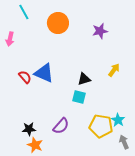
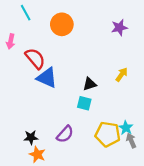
purple star: (100, 31) -> (119, 28), moved
red semicircle: (25, 77) -> (35, 58), moved, size x1.5
gray arrow: (124, 142) -> (131, 141), moved

